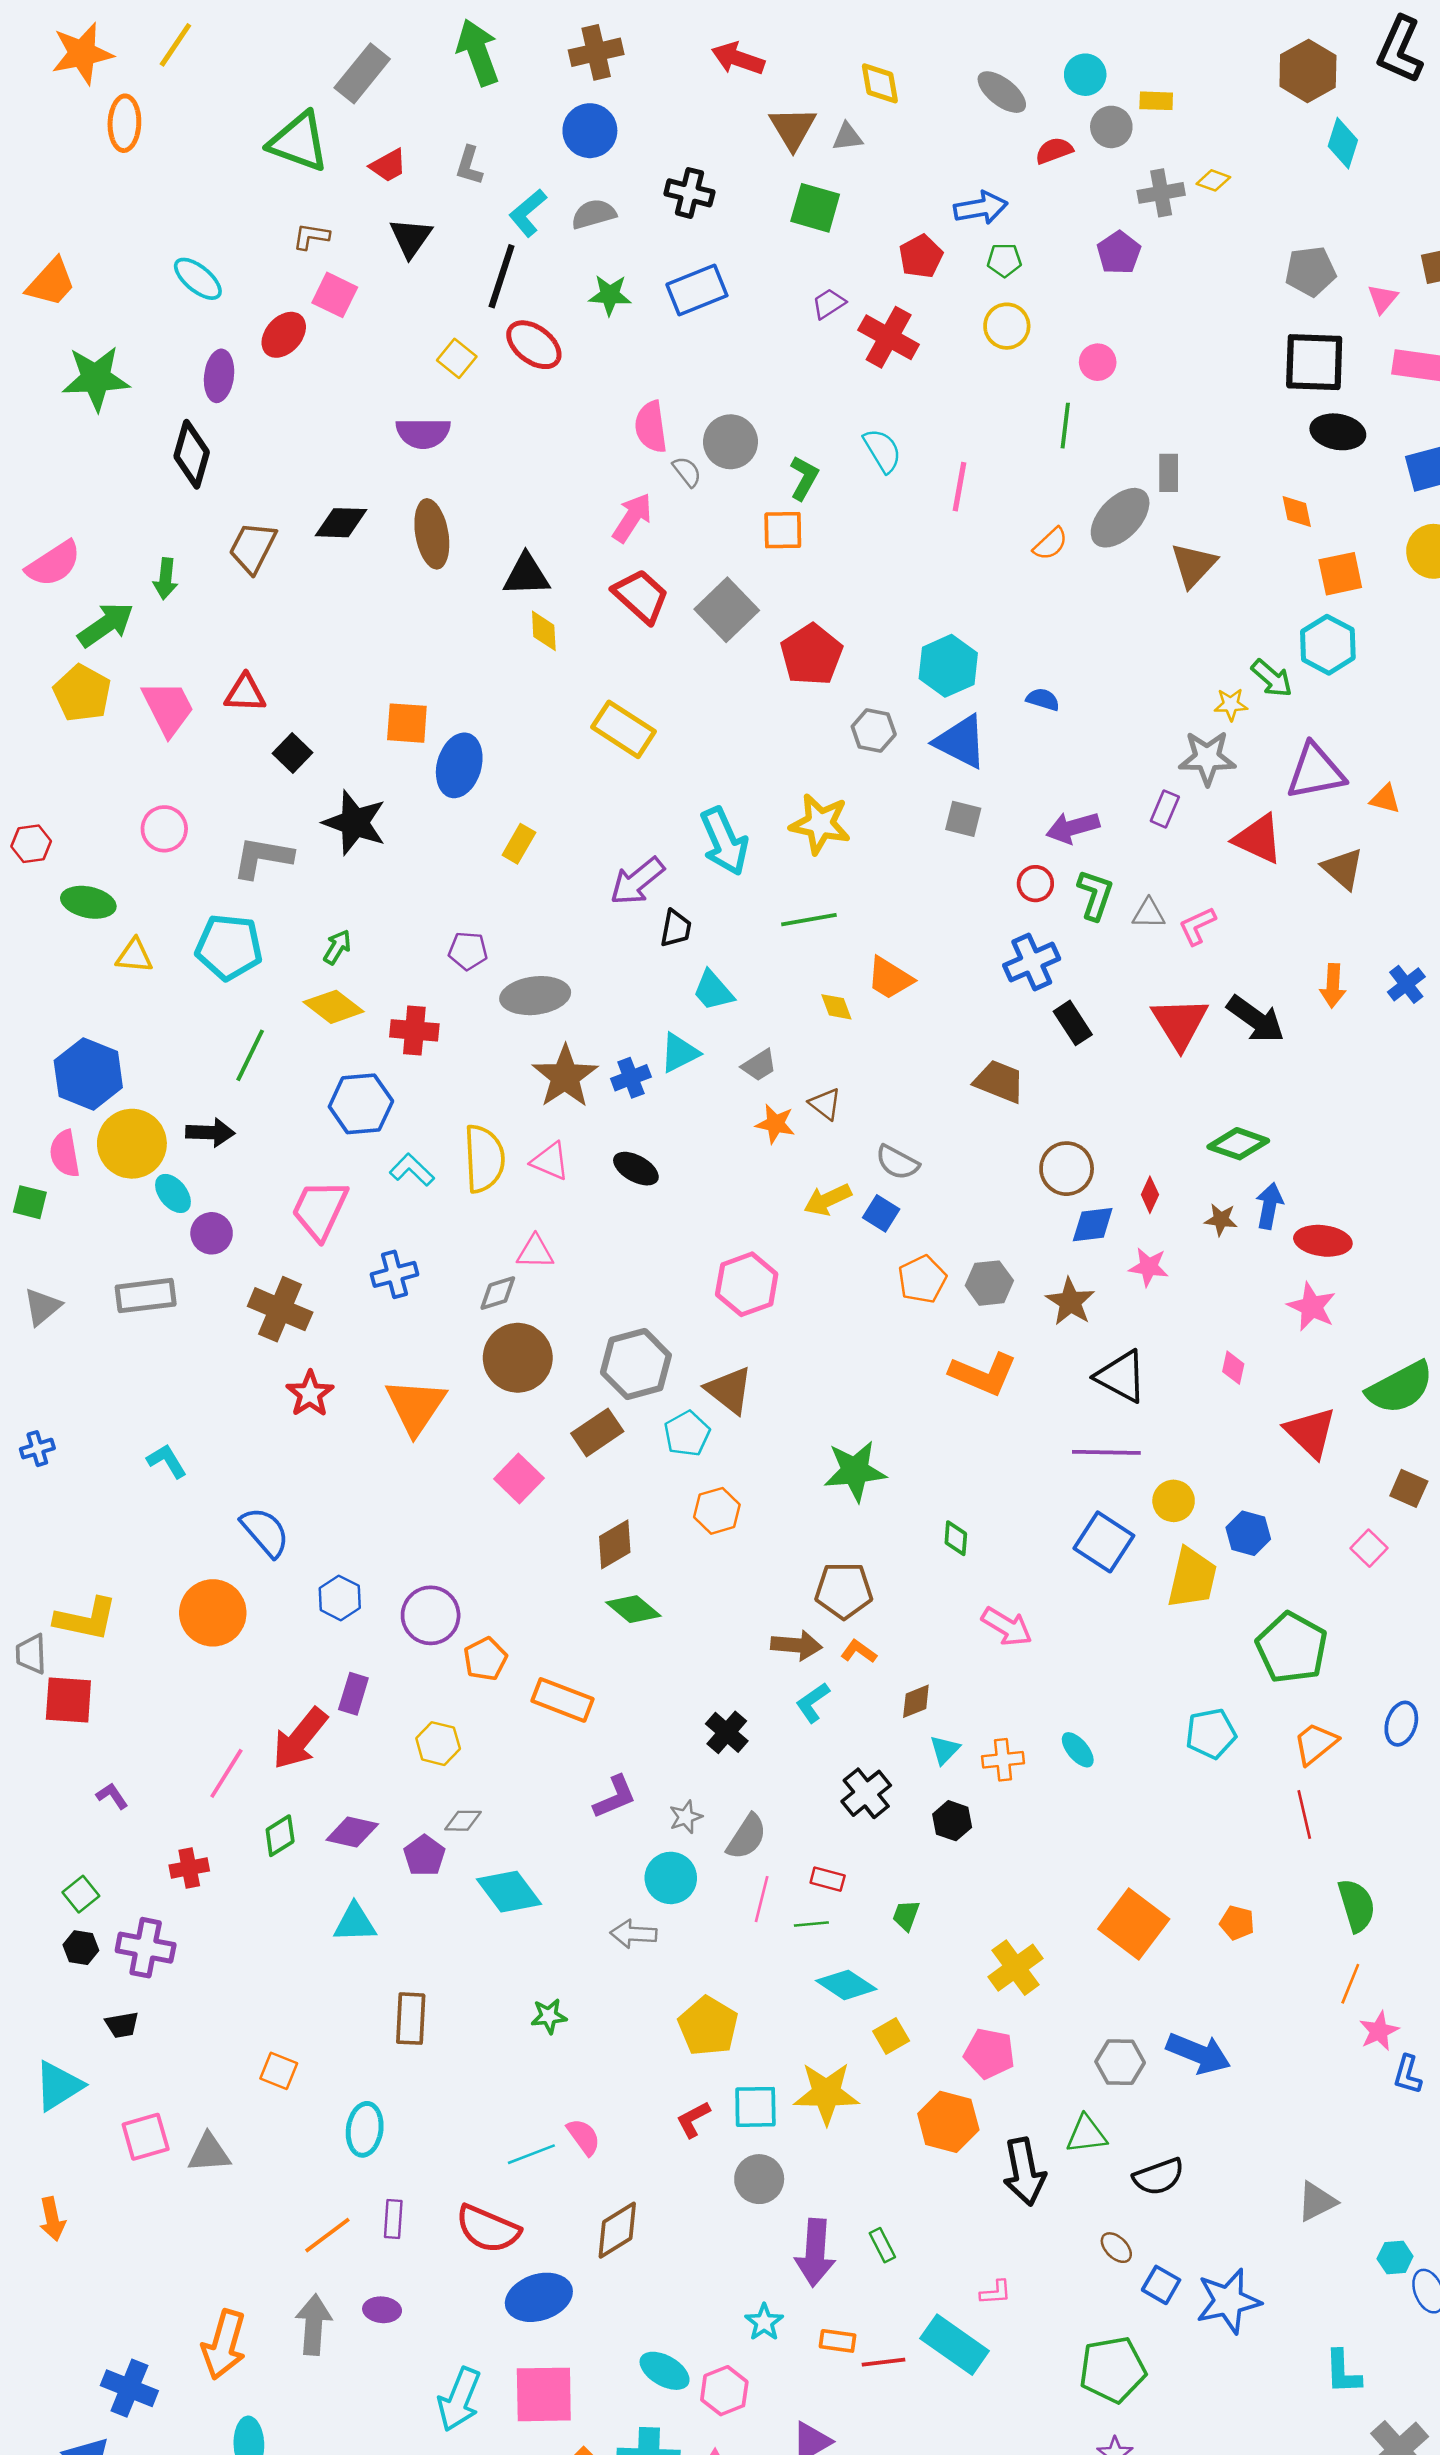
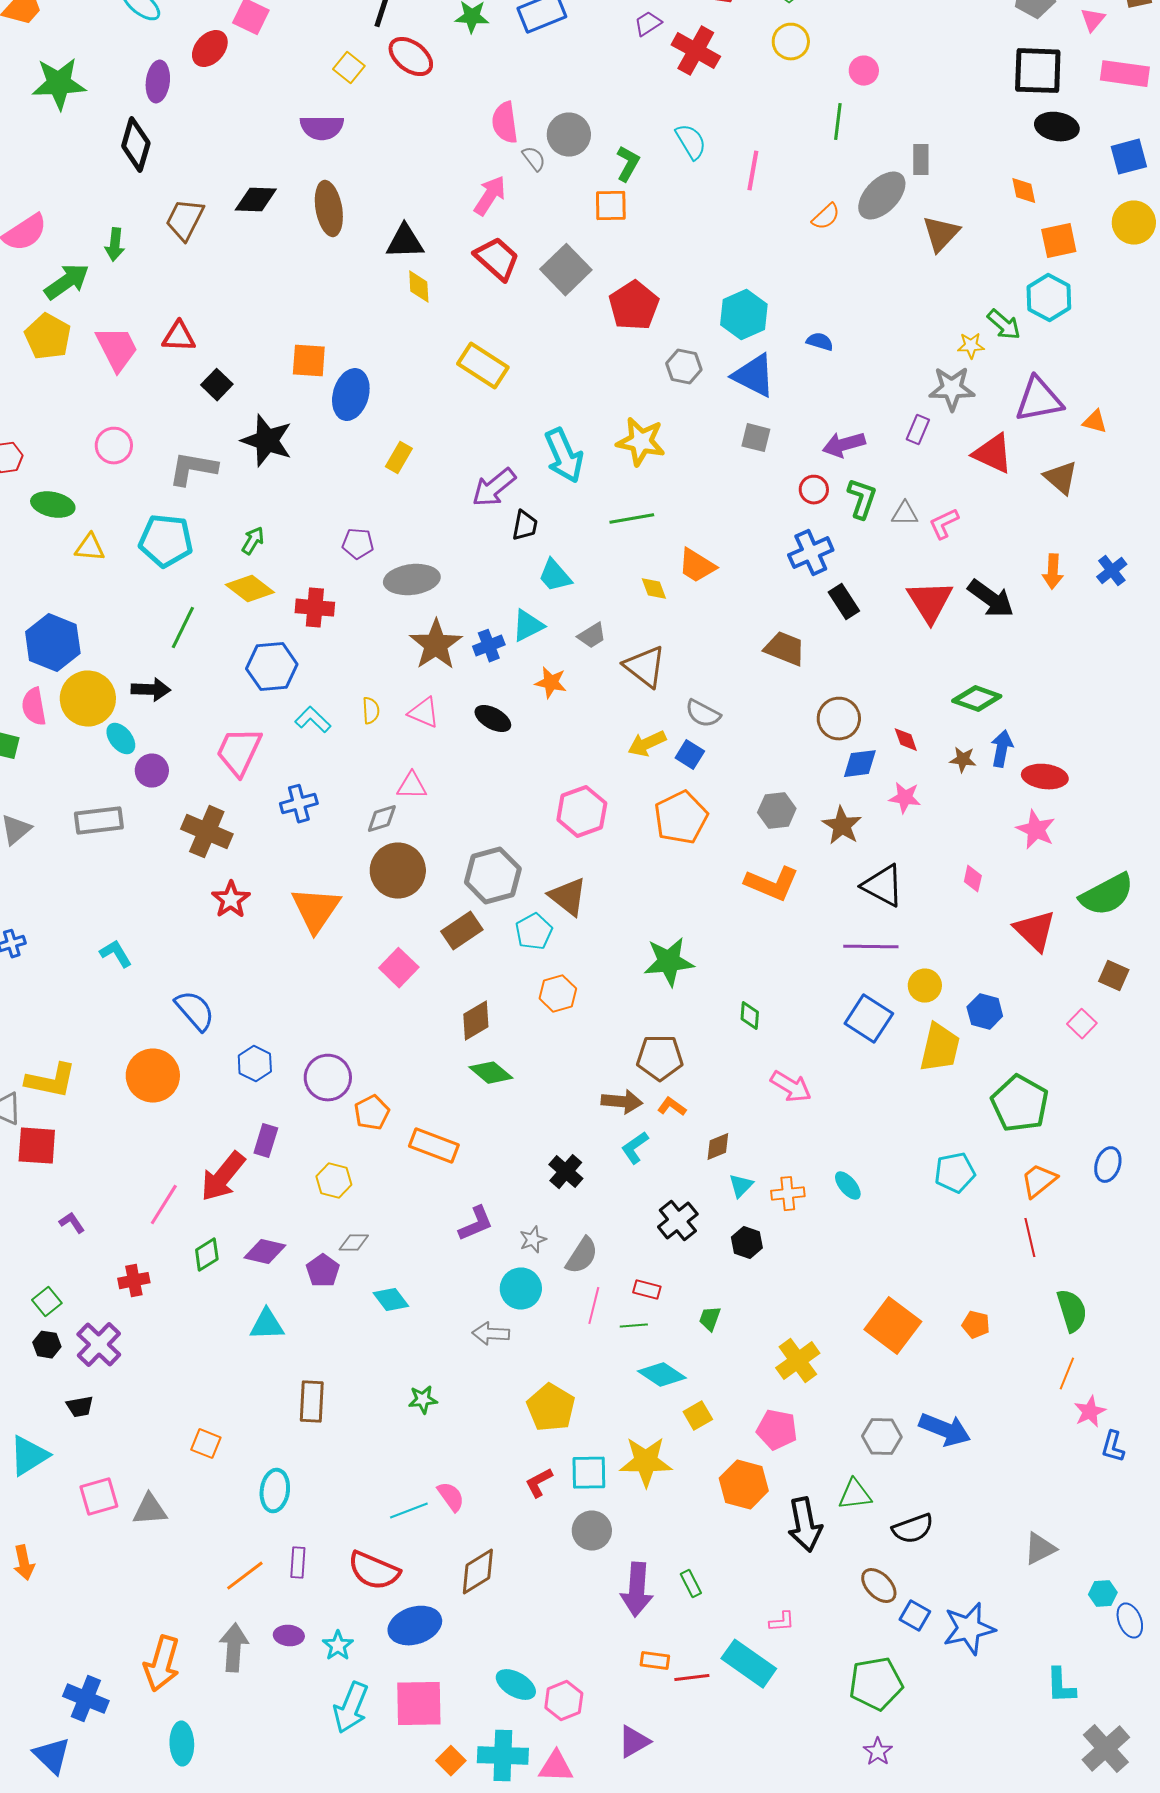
brown triangle: (825, 1104) -> (645, 667), size x1.6
orange star: (775, 1124) -> (551, 683), moved
yellow semicircle: (484, 1159) -> (371, 711), size x0.5
red diamond: (1150, 1195) -> (906, 740), turned -44
orange pentagon: (922, 1279) -> (681, 818), moved, size x1.4
cyan diamond: (509, 1892) -> (391, 1300), size x0.7
purple cross: (146, 1948) -> (99, 1345), turned 33
brown ellipse: (1116, 2248) -> (879, 1586), size x1.4
cyan star: (764, 2322) -> (338, 1646), moved

